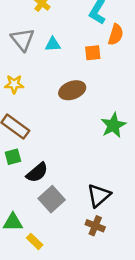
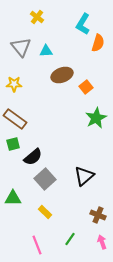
orange square: (93, 53) -> (86, 87), moved, turned -32
brown ellipse: (72, 90) -> (62, 75), moved
brown cross: (95, 226) -> (98, 215), moved
yellow rectangle: (35, 241) -> (45, 212), moved

